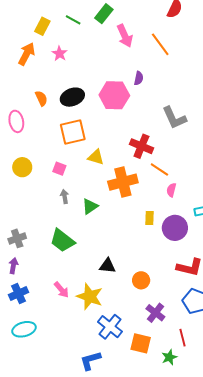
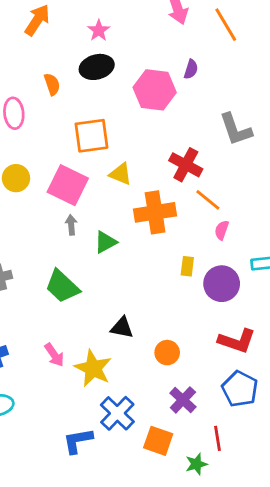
pink star: (60, 54) -> (99, 30), moved
black ellipse: (72, 97) -> (97, 67), moved
pink square: (59, 169) -> (68, 185), size x2.0
blue L-shape: (90, 361) -> (78, 441), moved

